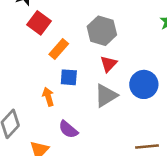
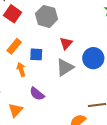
gray hexagon: (102, 31) -> (47, 16), moved
orange rectangle: (59, 49) -> (14, 46), moved

